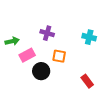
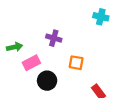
cyan cross: (89, 37) -> (101, 17), moved
orange square: (59, 56) -> (76, 63), moved

